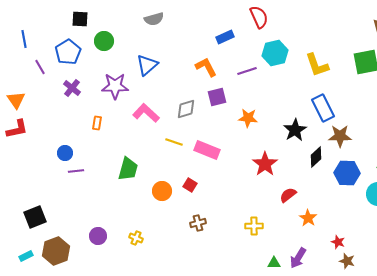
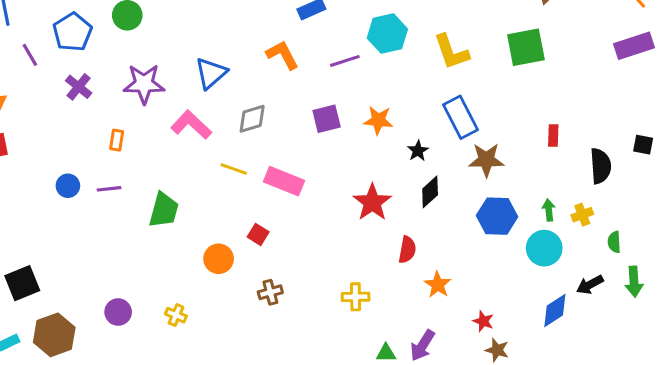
blue triangle: (147, 65) -> (211, 73), moved
purple square: (217, 97) -> (327, 119), moved
orange star: (248, 118) -> (378, 120), moved
black star: (295, 130) -> (418, 151), size x0.6
black diamond: (316, 157) -> (430, 192), moved
purple line: (76, 171) -> (109, 189), moved
orange circle: (162, 191) -> (219, 259), moved
red semicircle: (288, 195) -> (407, 250), turned 138

